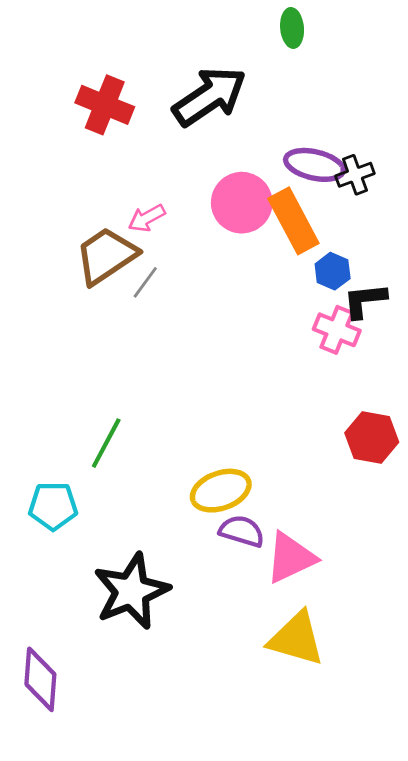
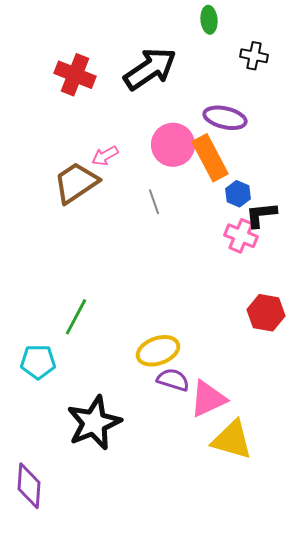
black cross: (355, 175) -> (254, 56), moved, turned 32
gray line: (145, 282) -> (154, 202), moved, turned -55
yellow triangle: (296, 639) -> (232, 440), moved

